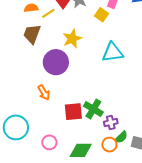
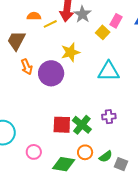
brown trapezoid: (32, 34) -> (16, 41), moved
orange arrow: (44, 93) -> (27, 67), moved
purple cross: (111, 122) -> (109, 117), moved
orange circle: (109, 145) -> (85, 152), moved

